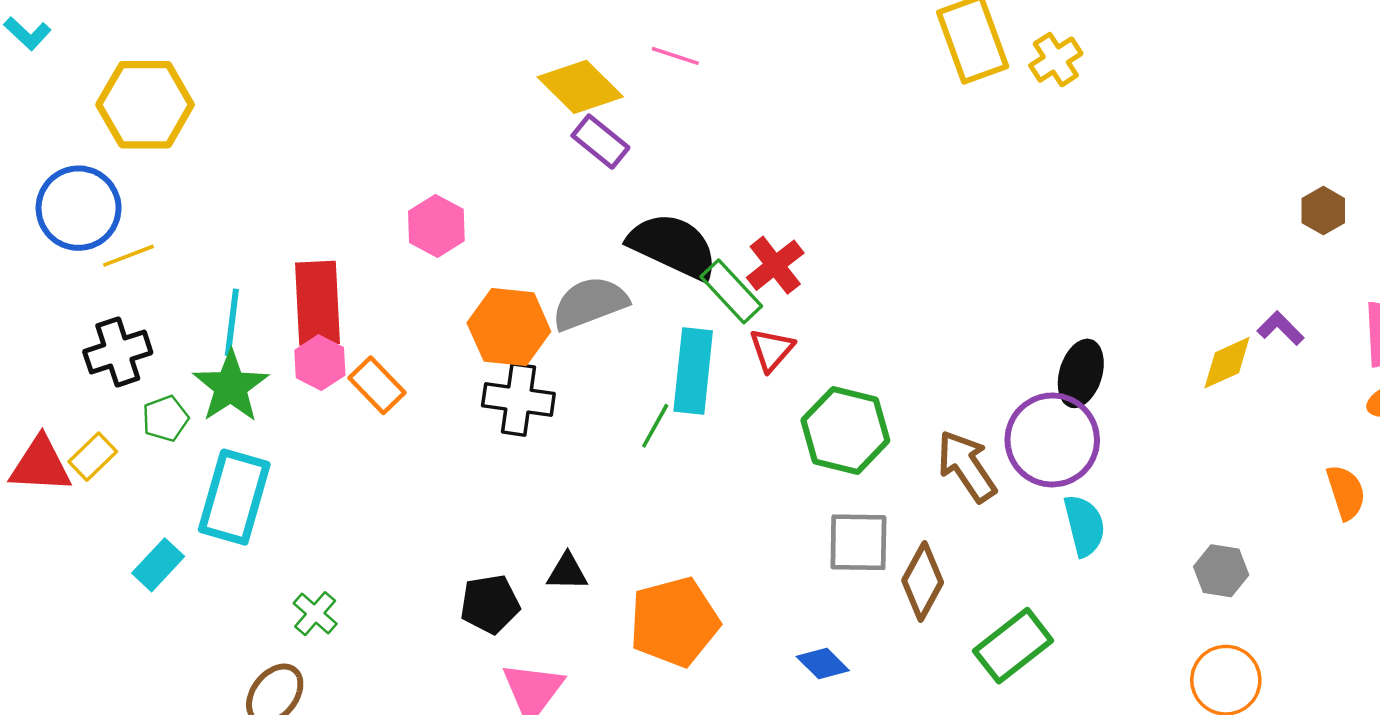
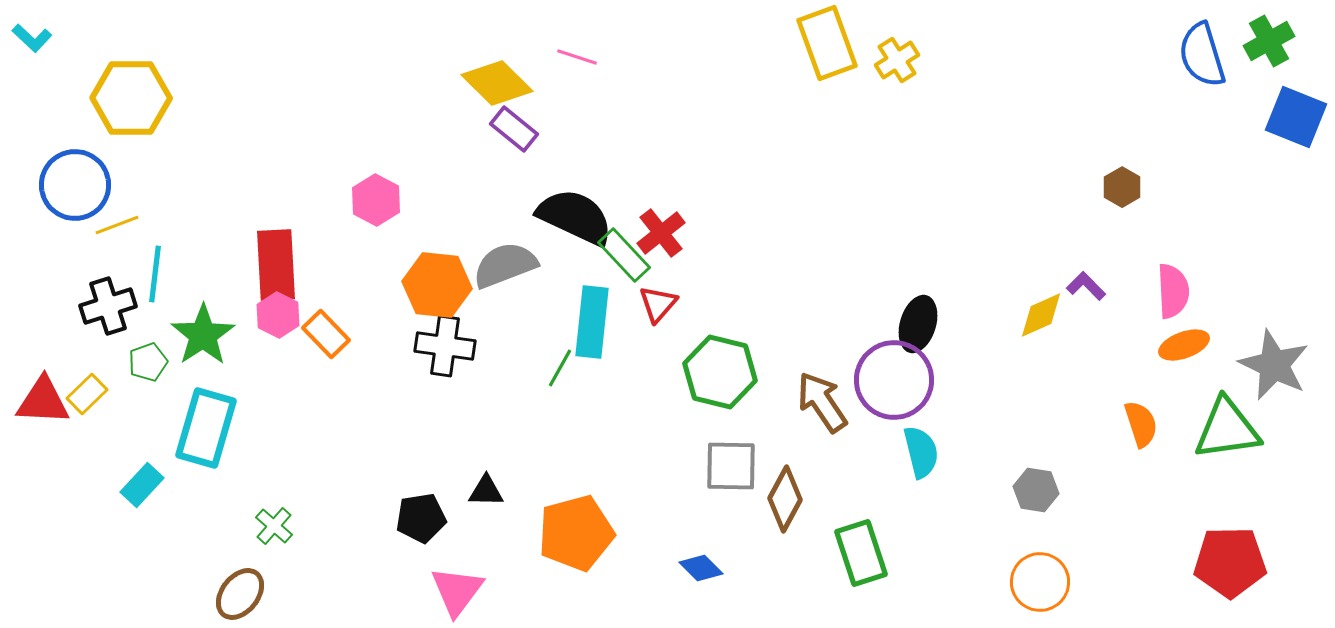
cyan line: (232, 322) -> (155, 274), moved
green rectangle: (1013, 646) -> (861, 553), turned -70

